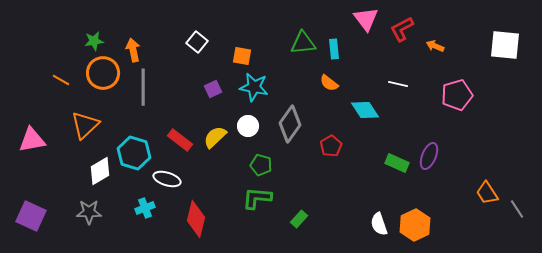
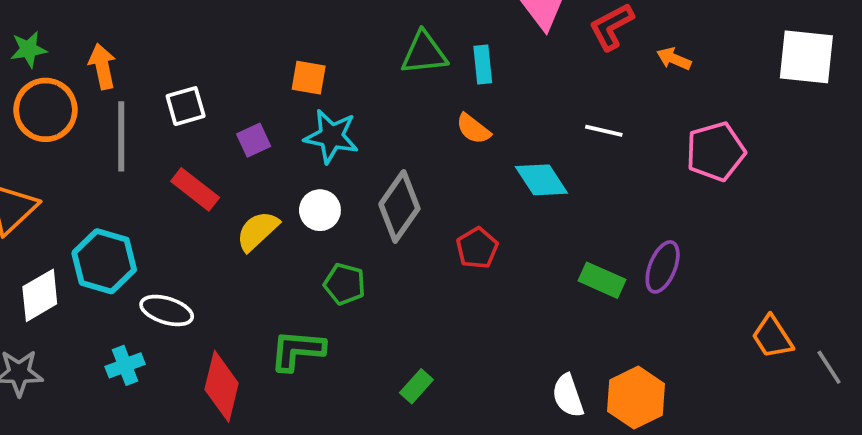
white square: (197, 42) -> (186, 106), moved, turned 35
red rectangle: (180, 140) -> (195, 189), moved
green L-shape: (257, 198) -> (297, 350), moved

